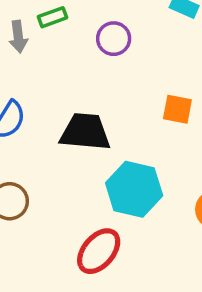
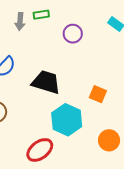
orange square: (177, 109) -> (98, 94), moved

